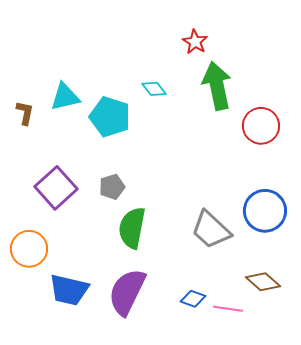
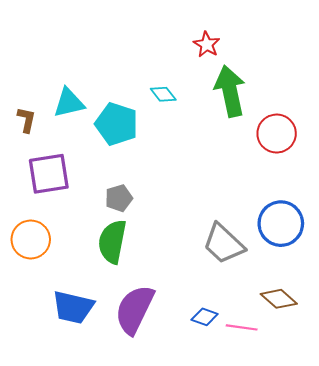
purple square: (56, 188) -> (49, 174), moved, turned 33
green semicircle: (132, 228) -> (112, 242), moved
orange circle: (29, 249) -> (31, 239), moved

